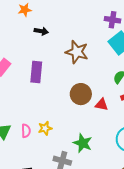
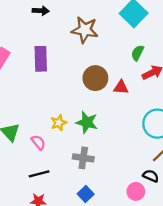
pink semicircle: (26, 131) -> (38, 142), moved, turned -32
green star: (83, 143) -> (87, 122), moved

